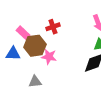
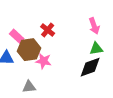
red cross: (53, 27) -> (48, 30), turned -32

